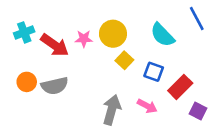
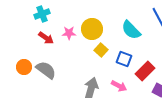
cyan cross: (24, 32) -> (42, 14), moved
red arrow: (55, 45) -> (46, 38), size x0.7
gray semicircle: (55, 86) -> (46, 70), turned -130

